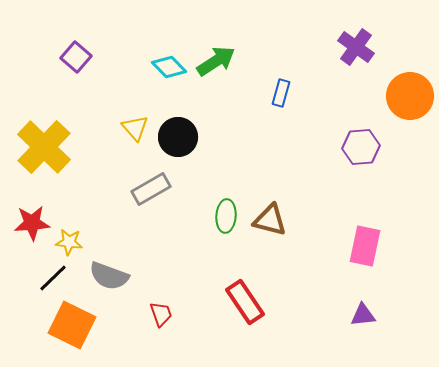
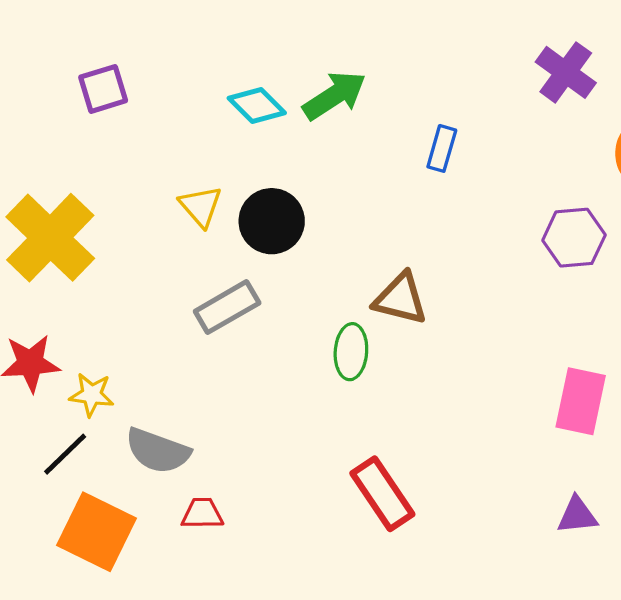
purple square: (76, 57) -> (103, 89), turned 32
brown triangle: (270, 220) -> (401, 299), moved
red trapezoid: (161, 314) -> (202, 514), moved, turned -72

